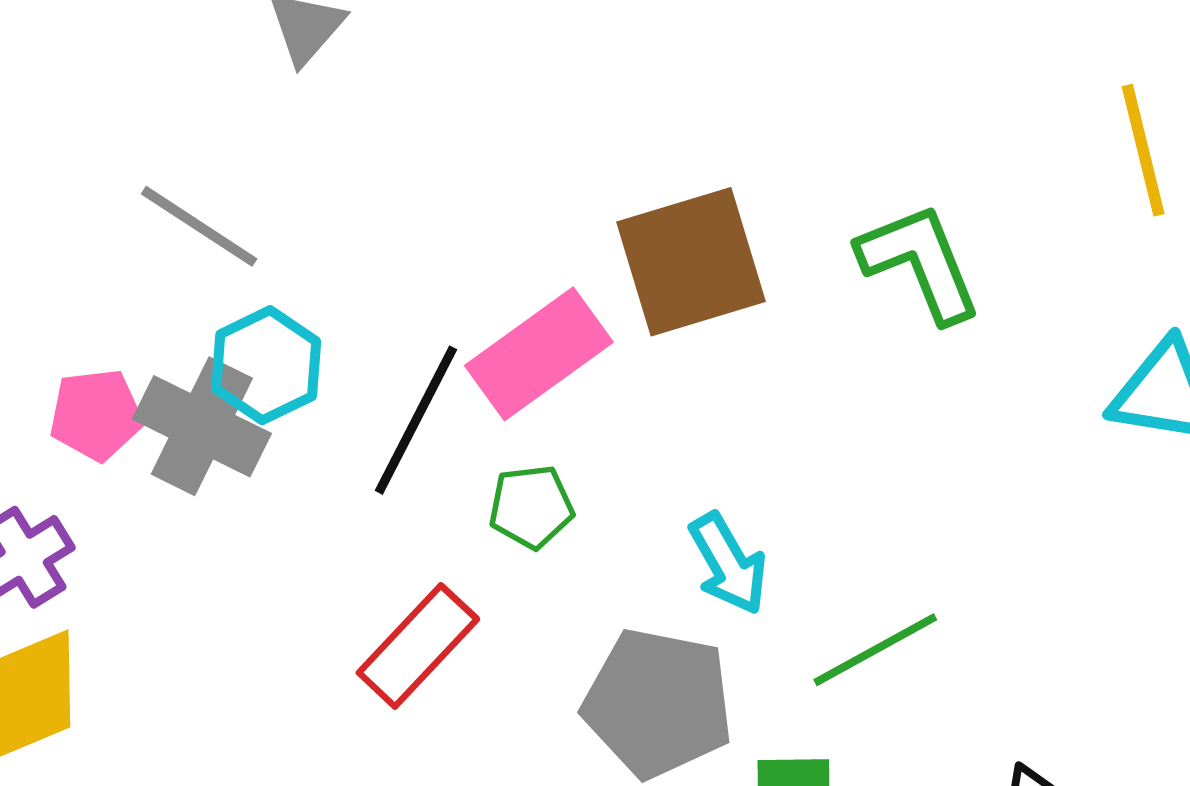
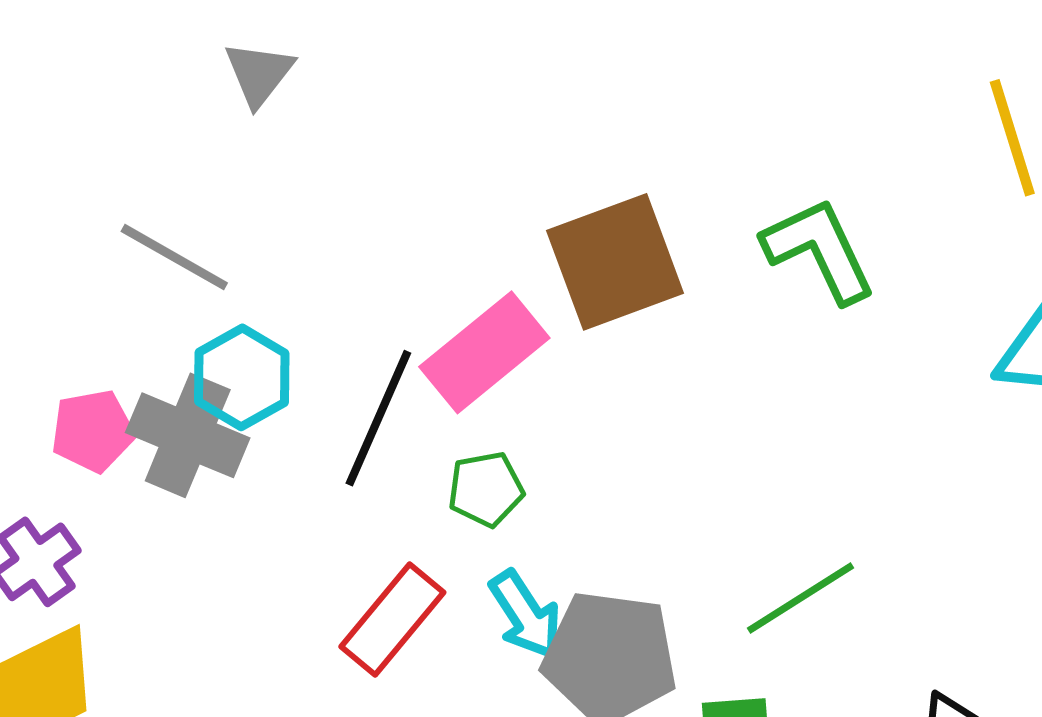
cyan arrow: (728, 564) -> (526, 615), moved

